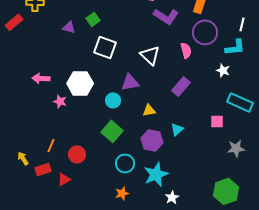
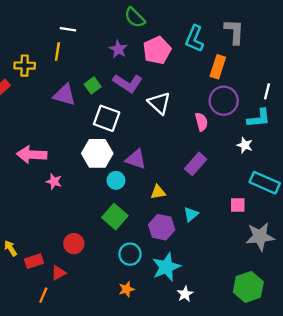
purple L-shape: (166, 16) -> (128, 83), moved
purple triangle: (69, 27) -> (64, 95), size x1.5
white triangle: (150, 55) -> (159, 103), moved
pink arrow: (41, 78) -> (32, 155), size x1.4
purple triangle: (130, 82) -> (136, 159), turned 30
white hexagon: (80, 83) -> (97, 153), moved
orange line: (51, 145) -> (43, 295), moved
gray star: (236, 148) -> (260, 237), size x1.4

